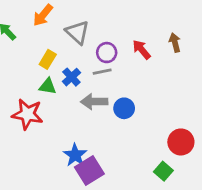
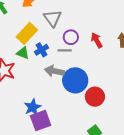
yellow rectangle: (48, 59) -> (27, 33), size x1.5
blue circle: (124, 108) -> (75, 80), size x1.6
red circle: (181, 142) -> (95, 97), moved

